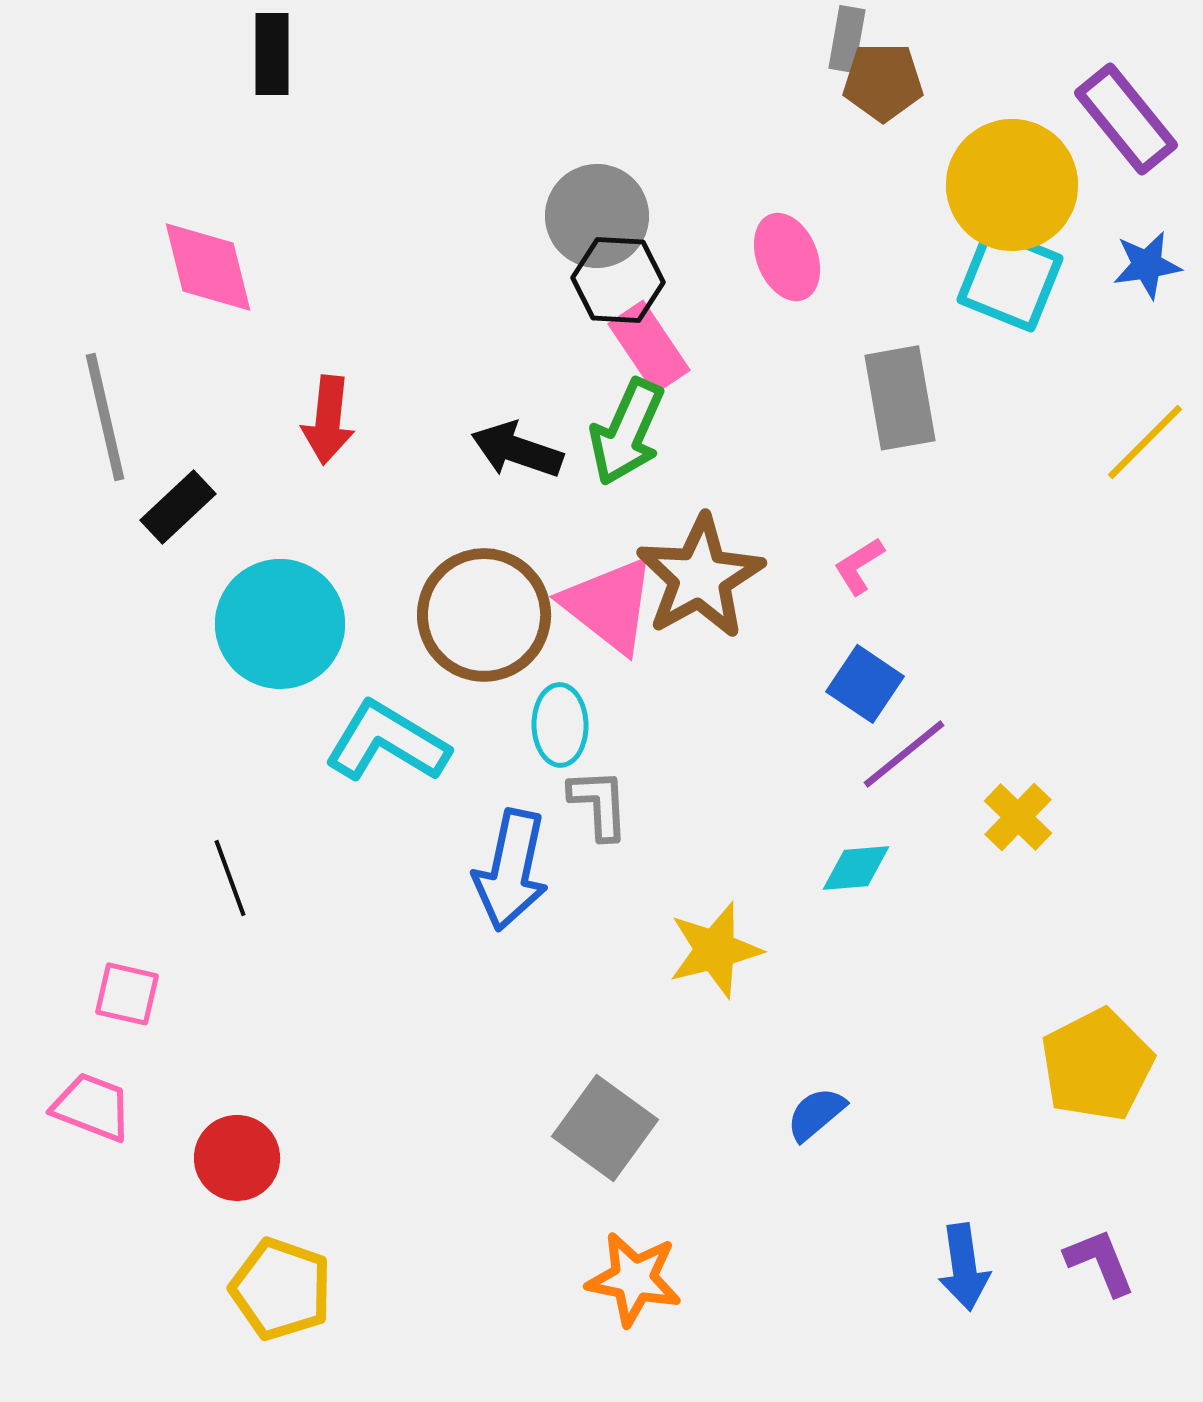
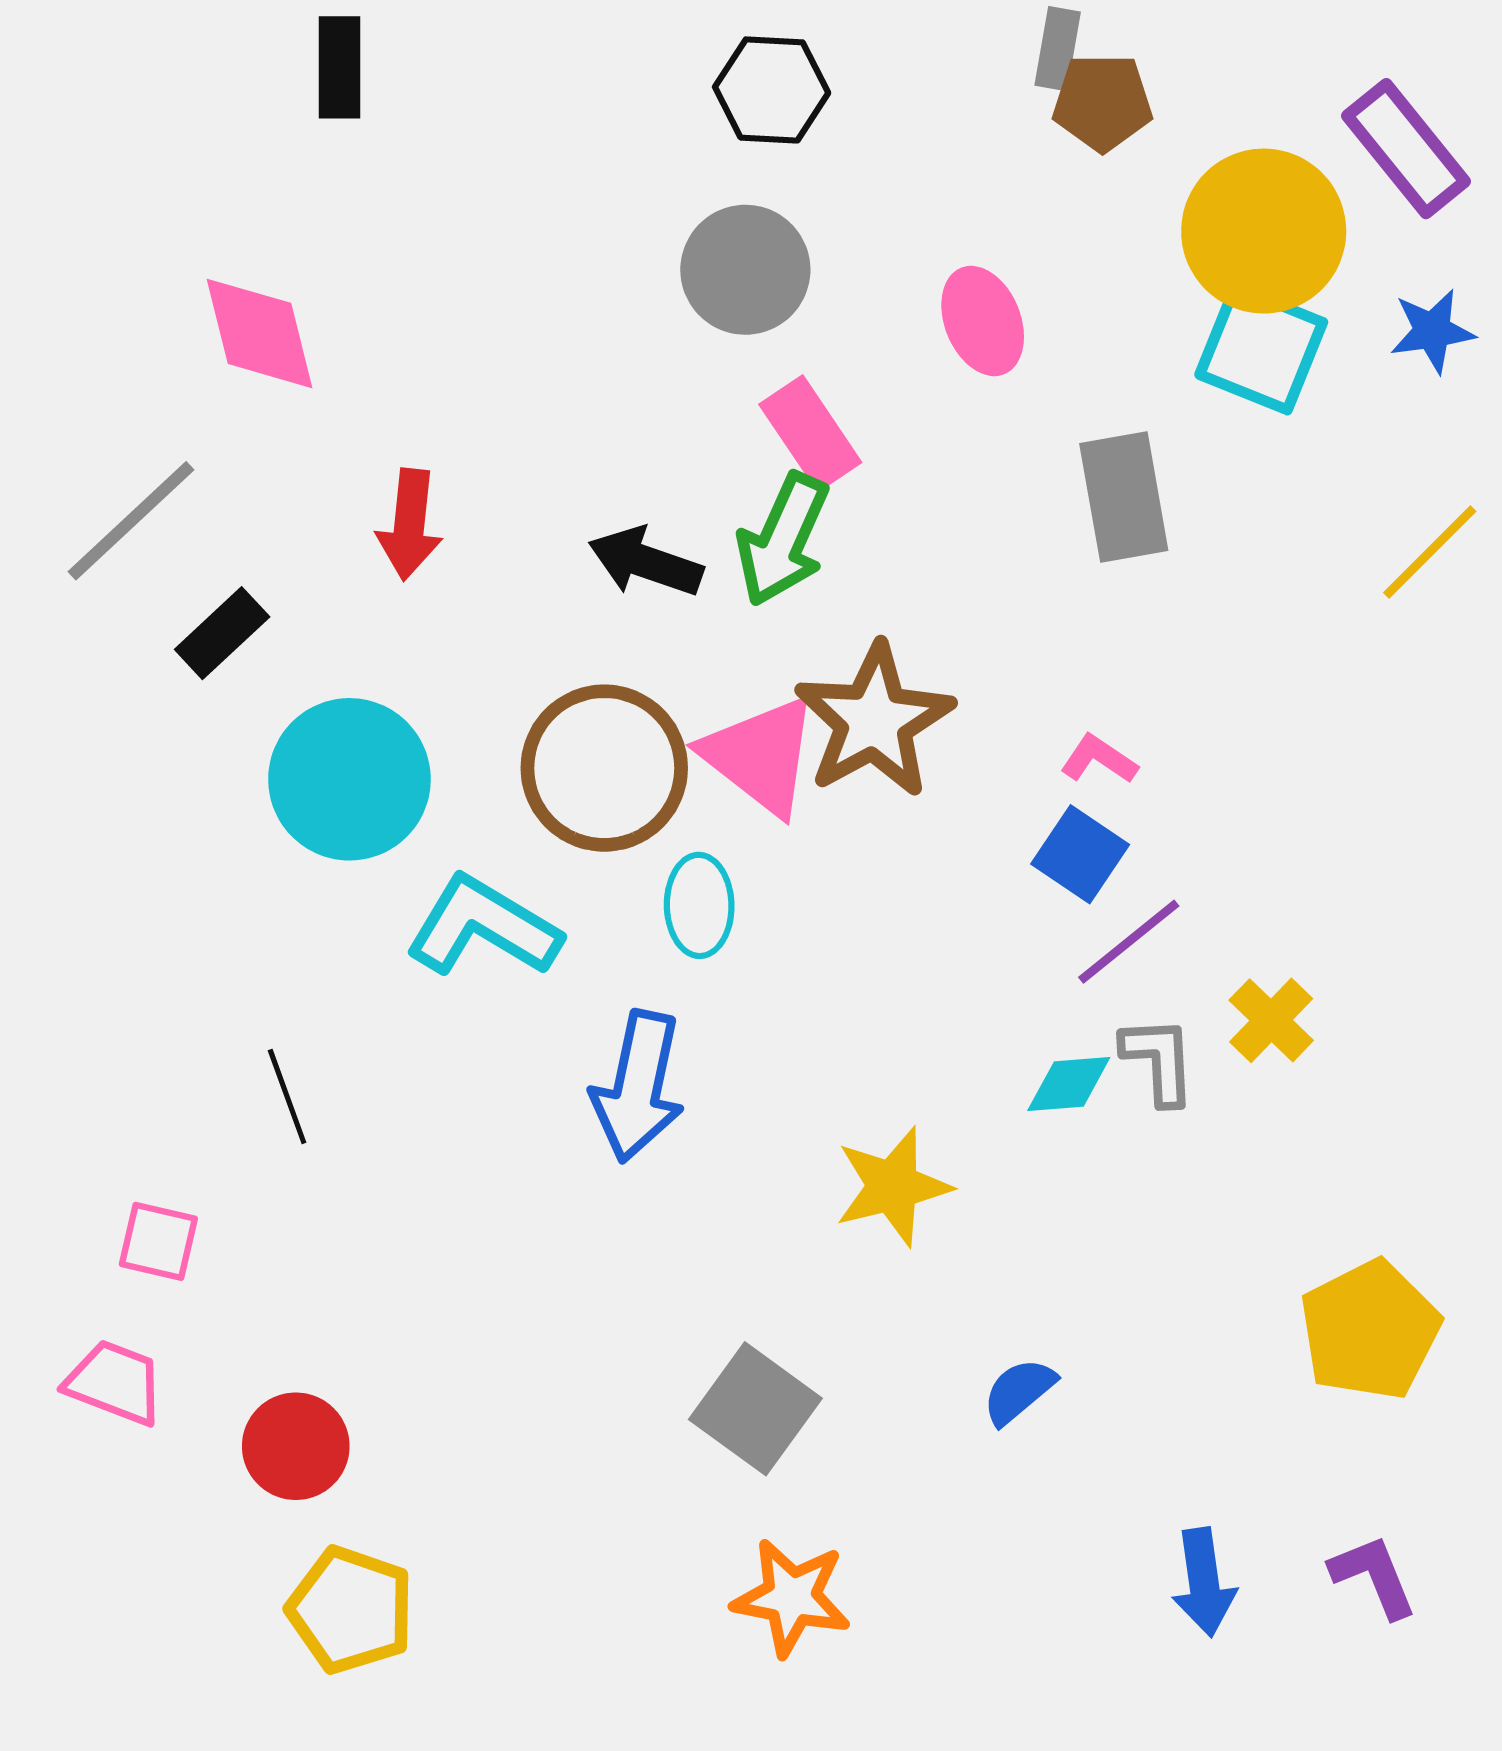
black hexagon: (618, 280) -> (772, 90), moved
gray line: (105, 417) -> (131, 521), turned 60
pink L-shape: (859, 566) -> (1099, 759), moved, turned 66
gray L-shape: (599, 804) -> (1159, 1060), moved

